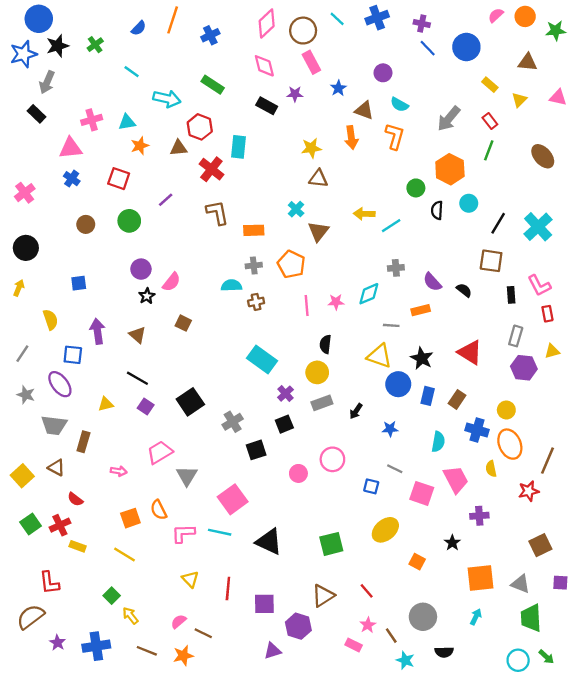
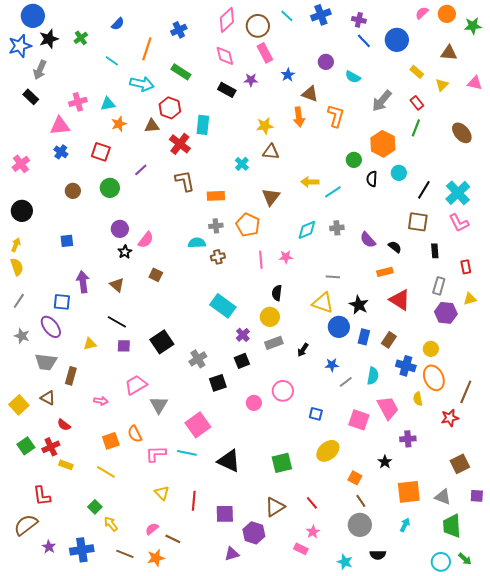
orange line: (173, 20) -> (147, 49), moved
cyan semicircle: (399, 105) -> (353, 77), moved
cyan cross: (296, 209) -> (242, 164), moved
pink L-shape: (539, 285) -> (459, 223), moved
cyan diamond: (369, 294) -> (307, 230), moved
orange rectangle: (421, 310) -> (385, 272), moved
yellow semicircle: (51, 320) -> (17, 267), moved
purple square: (146, 406) -> (124, 346), turned -32
gray line: (395, 469) -> (346, 382), moved, turned -64
brown line: (391, 636) -> (361, 501), moved

